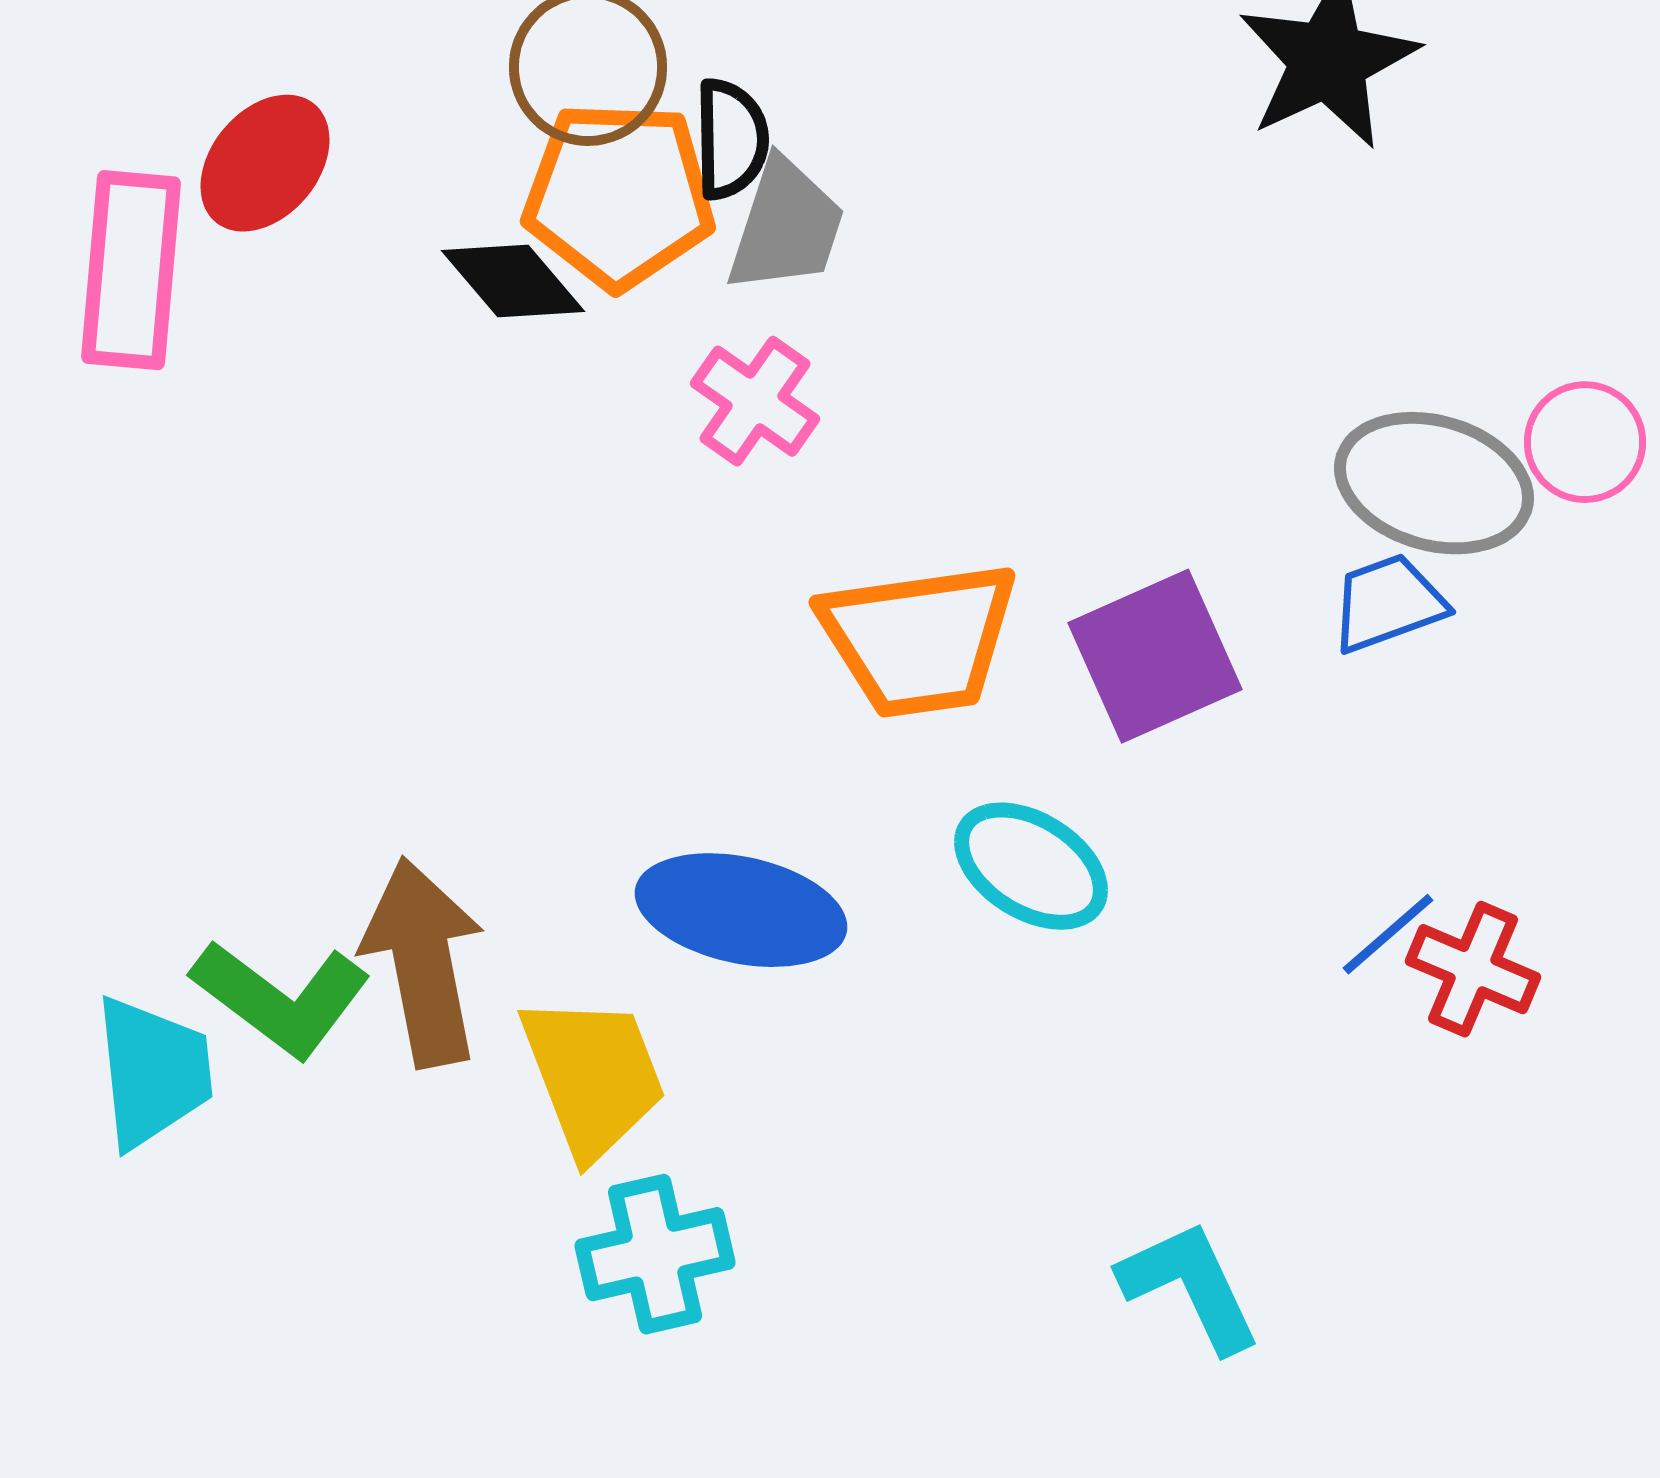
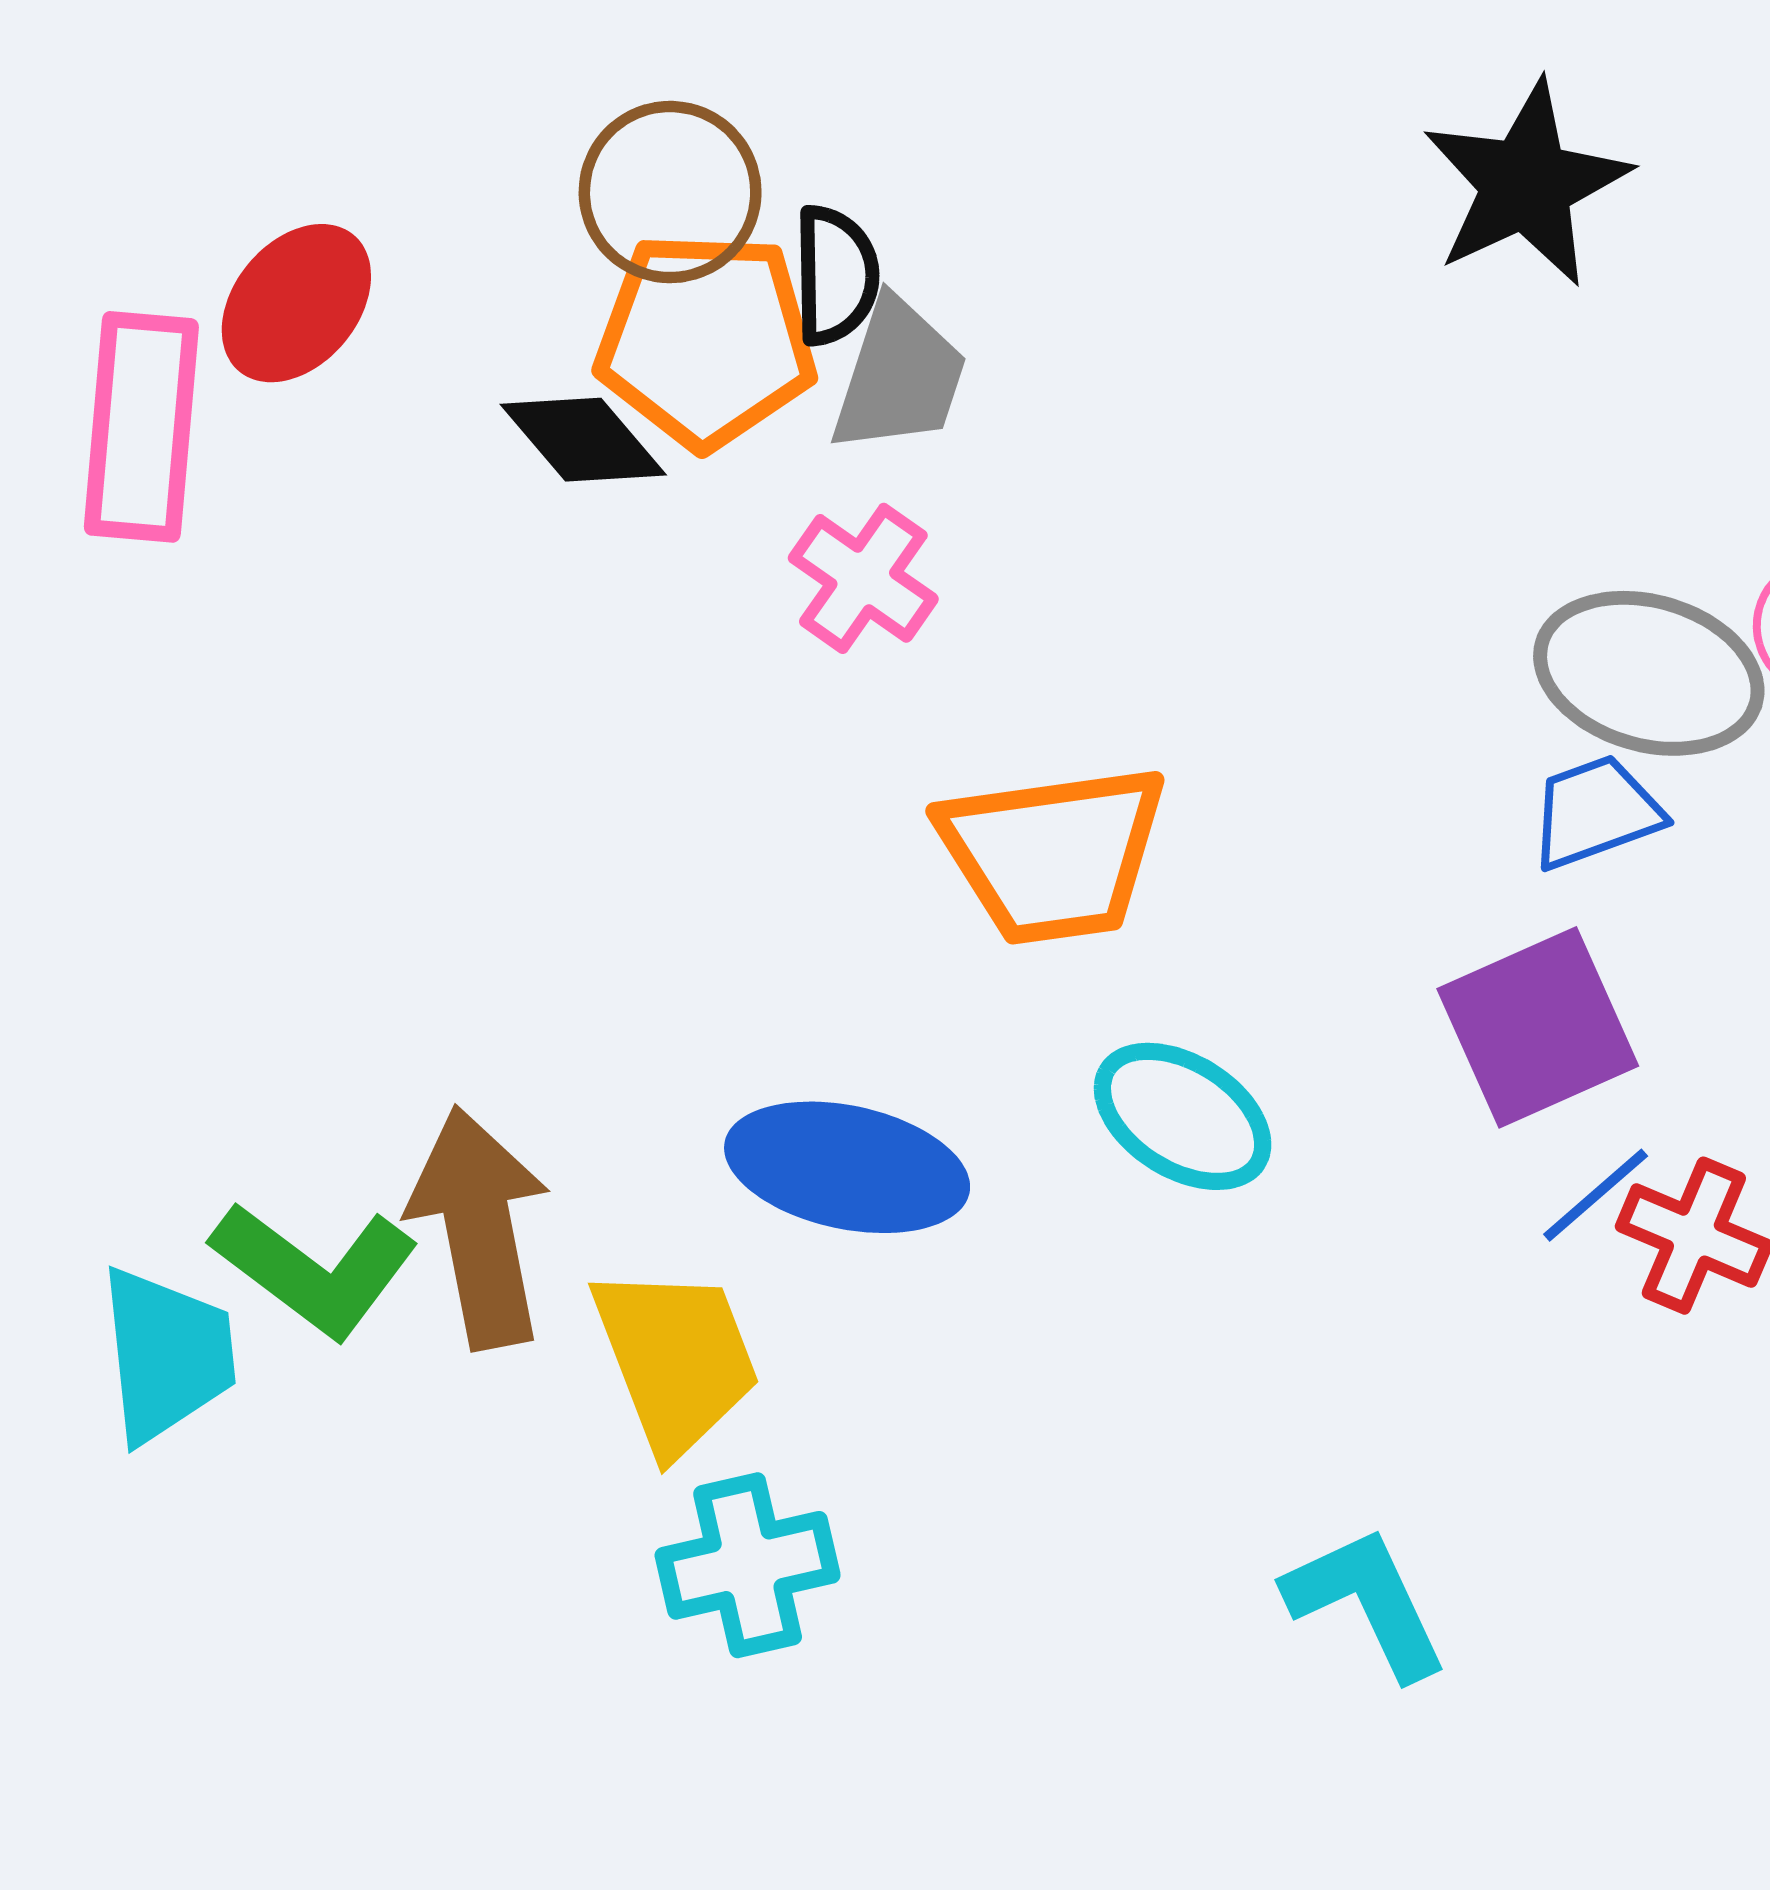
purple square: (1155, 656) -> (1538, 1027), moved

